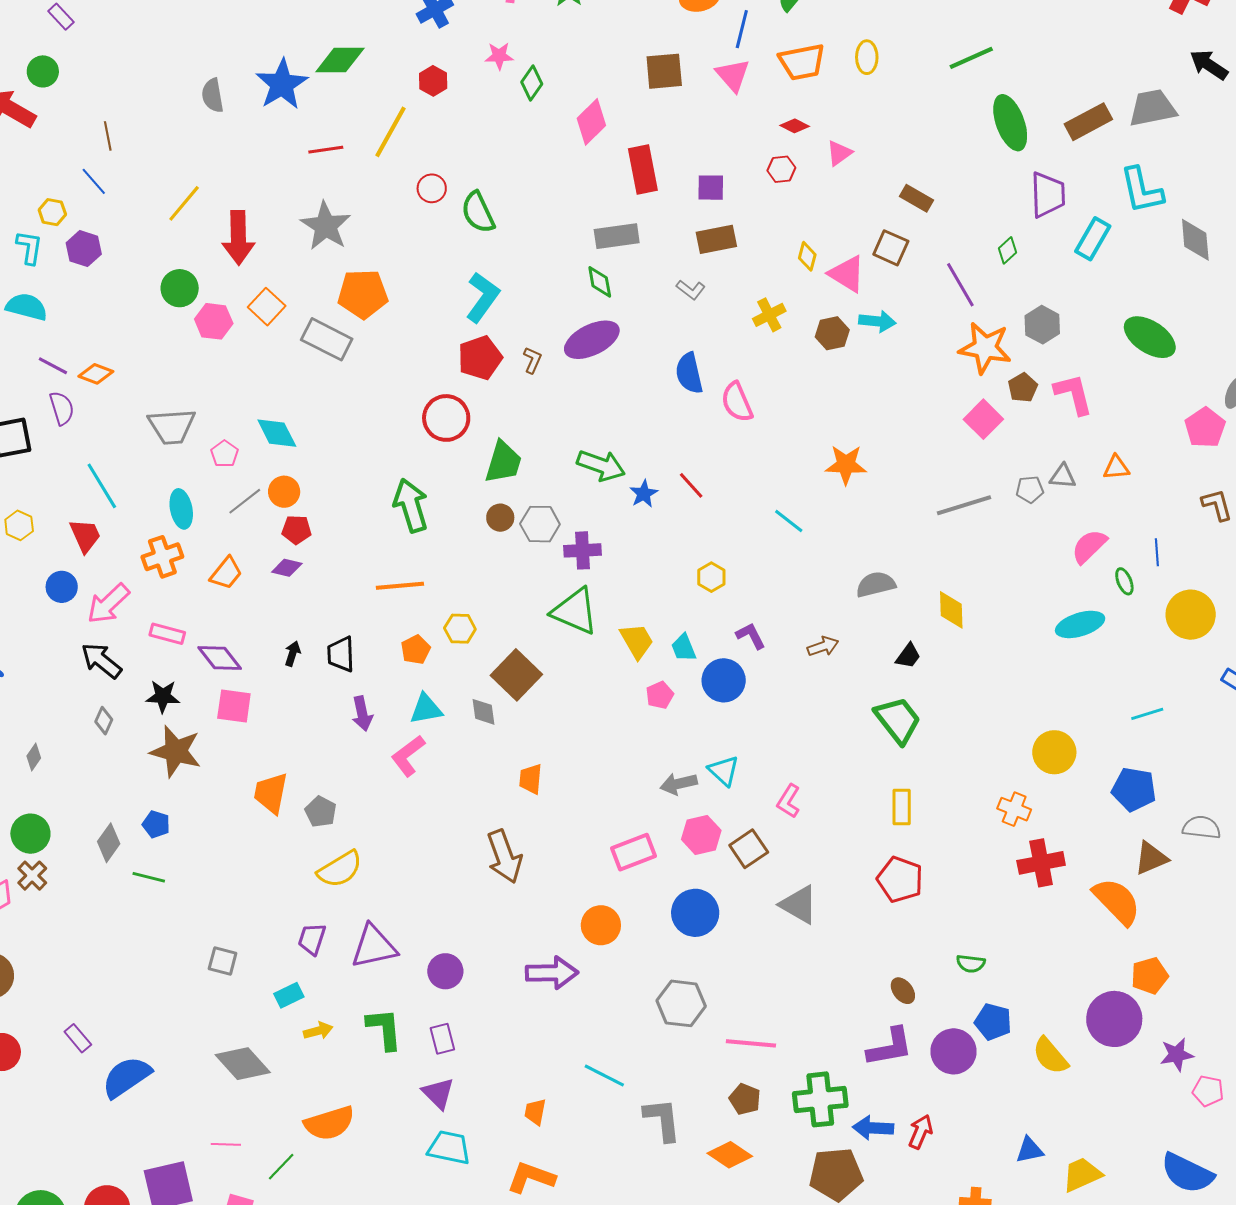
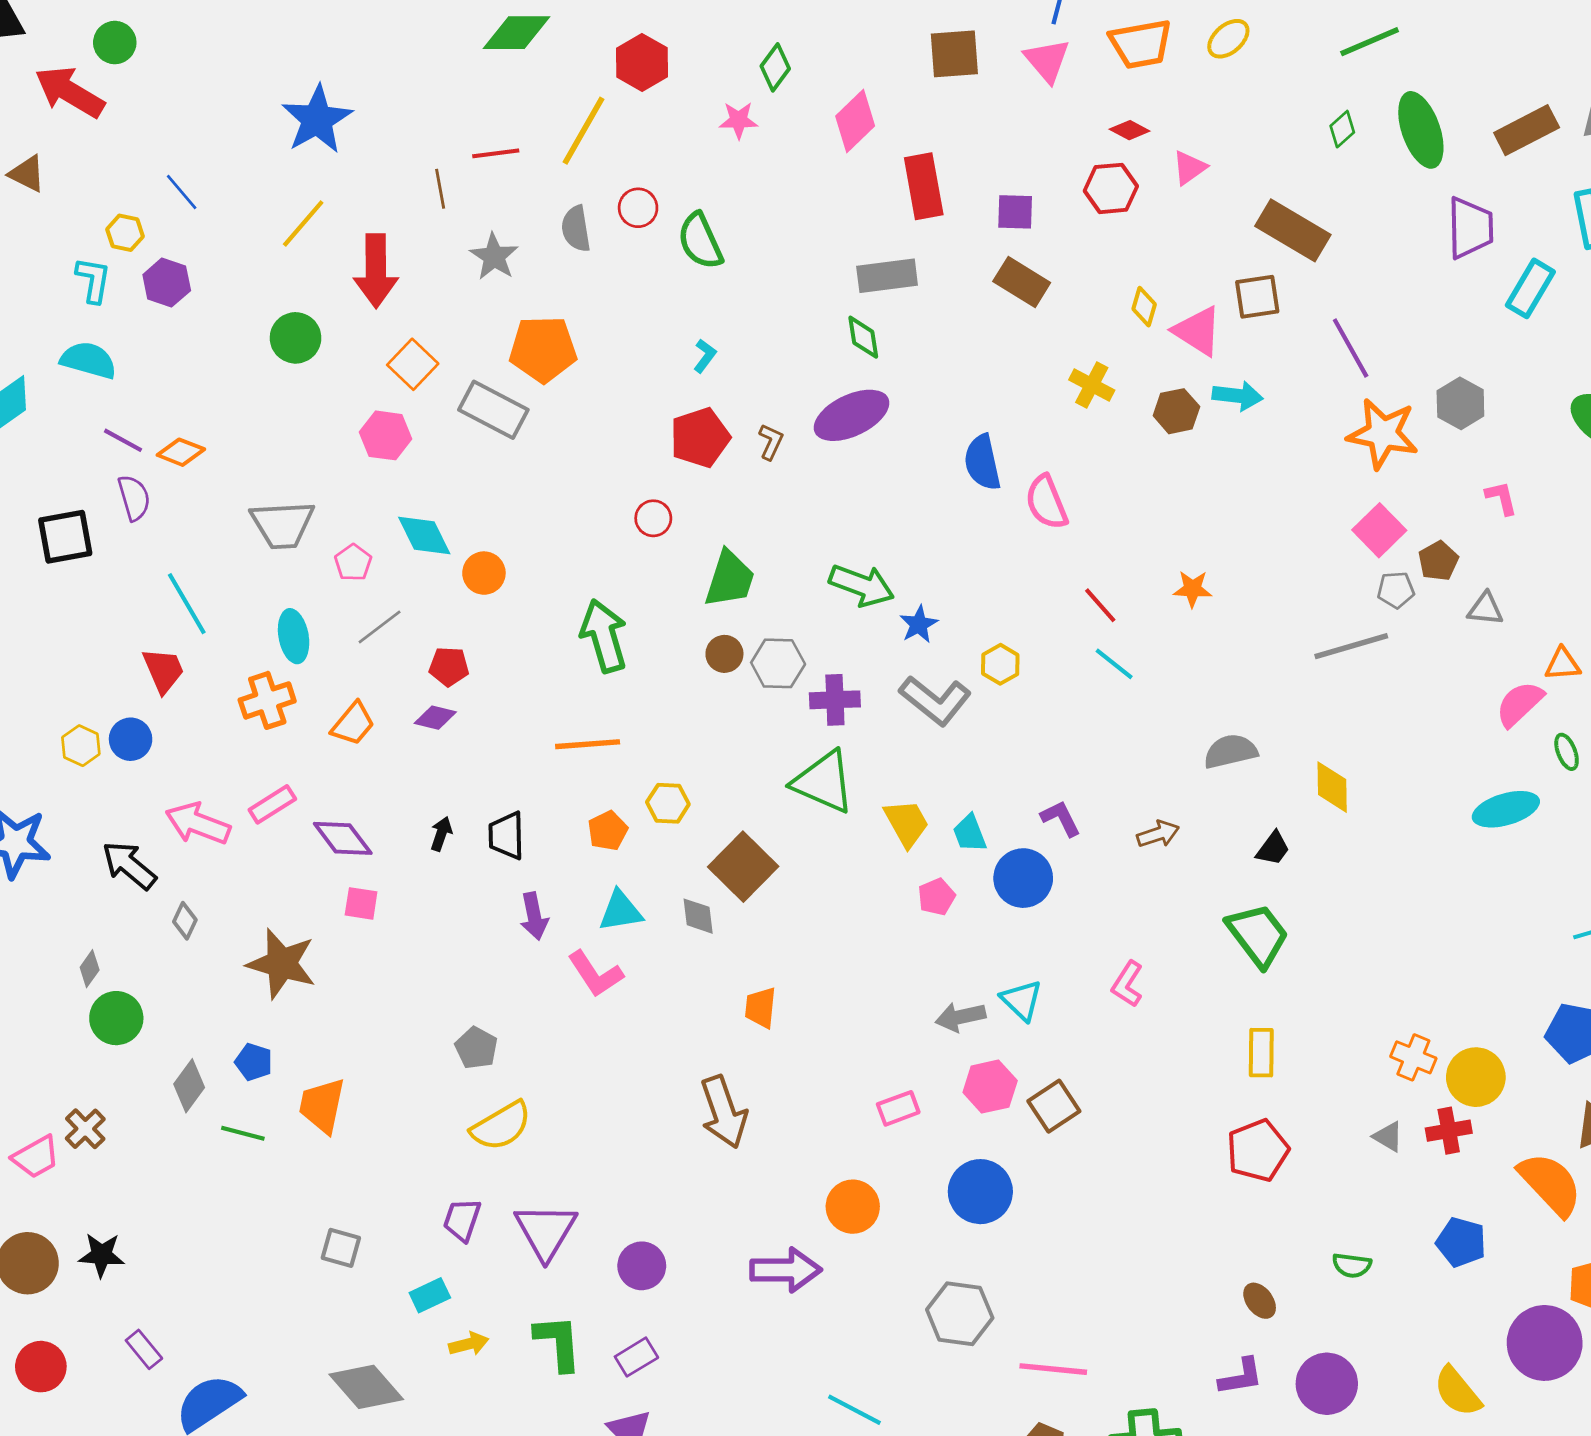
pink star: (499, 56) -> (739, 120), moved
yellow ellipse: (867, 57) -> (1228, 39), turned 48
red hexagon: (433, 81) -> (642, 62), size x1.4
blue star: (282, 84) -> (317, 119), moved
gray semicircle: (213, 95) -> (576, 229), moved
brown line: (108, 136) -> (440, 189), moved
red hexagon: (781, 169) -> (1111, 188), size x1.4
brown rectangle: (917, 198) -> (1293, 230), size x1.6
gray star: (326, 226) -> (494, 257), size x0.7
brown rectangle: (716, 239) -> (1022, 282), turned 42
brown square: (891, 248) -> (1257, 297), turned -33
green diamond: (1008, 250) -> (1342, 129), moved
gray L-shape: (691, 290) -> (935, 700), moved, size x1.8
cyan L-shape: (483, 297) -> (705, 356), size x0.5
yellow cross: (769, 315) -> (1092, 385), turned -36
pink hexagon: (214, 321) -> (386, 435), moved
brown pentagon: (1023, 388) -> (1438, 561), moved
pink L-shape: (1074, 394) -> (1501, 498), size x0.6
red circle: (446, 418) -> (653, 518), size x0.6
orange star: (846, 465) -> (1193, 589), size x0.7
orange triangle: (1116, 468) -> (1563, 664), moved
red line: (691, 485) -> (1100, 605), moved
gray pentagon: (1030, 489) -> (1396, 590), moved
orange circle: (284, 492) -> (484, 573), moved
yellow hexagon: (19, 525) -> (81, 746), moved
yellow hexagon: (711, 577) -> (1000, 664), moved
pink arrow: (108, 604) -> (198, 824), moved, turned 63
pink rectangle: (167, 634) -> (272, 804), turned -48
black arrow: (101, 661) -> (129, 865), moved
black star: (163, 696) -> (102, 1255), moved
pink square: (234, 706) -> (361, 903), size x0.7
yellow circle: (1054, 752) -> (1476, 1077), moved
pink L-shape: (408, 756) -> (595, 974), turned -87
orange trapezoid: (271, 793) -> (322, 1106), moved
pink L-shape: (789, 801) -> (1127, 984), moved
green circle: (30, 834) -> (116, 1018), moved
pink rectangle: (634, 852) -> (898, 1108), size x0.7
red cross: (1041, 863) -> (1449, 1131), size x0.7
red pentagon: (900, 879) -> (1258, 1150), turned 30
gray triangle: (799, 905) -> (1388, 1137), moved, size x0.6
purple triangle: (374, 947) -> (546, 1231), turned -48
blue pentagon: (993, 1022) -> (1461, 1242), moved
purple rectangle: (442, 1039) -> (636, 1357), turned 72
purple L-shape: (890, 1047) -> (1241, 1377), size x0.7

